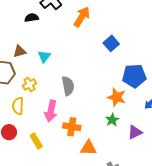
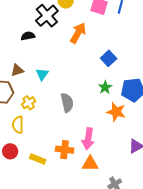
pink arrow: (51, 111) -> (88, 139), moved
green star: (112, 120) -> (105, 87), moved
orange cross: (72, 127) -> (65, 150), moved
yellow rectangle: (36, 141) -> (38, 159), turned -35

